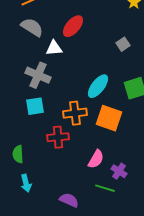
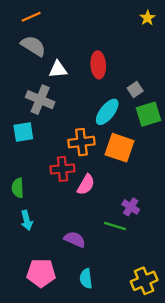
red ellipse: (73, 26) -> (98, 65), moved, turned -45
gray square: (123, 44) -> (135, 89), moved
cyan square: (35, 106) -> (23, 132), moved
pink semicircle: (96, 159) -> (86, 185), moved

